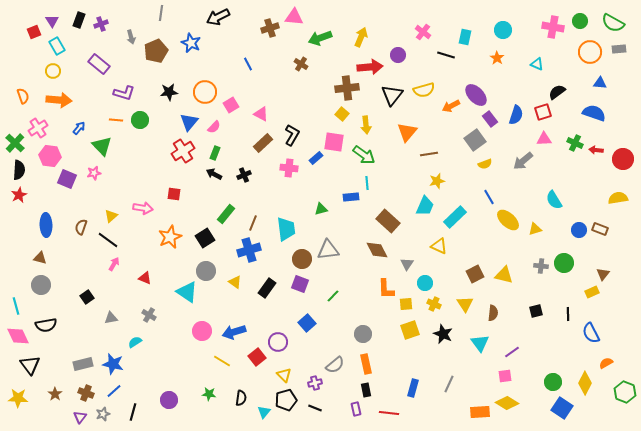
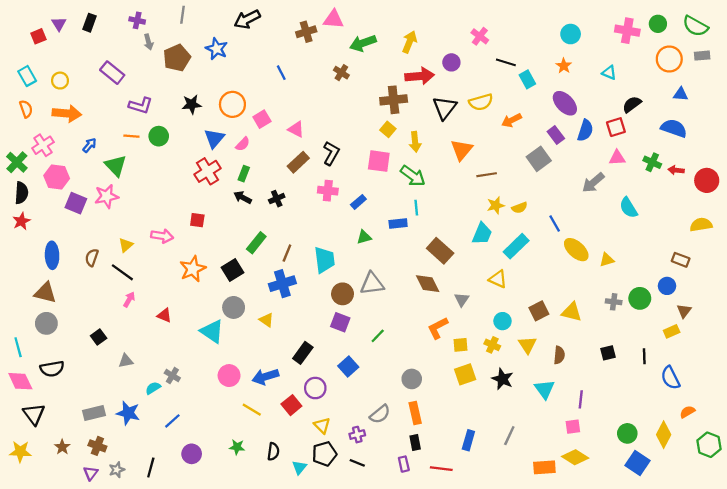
purple cross: (101, 24) -> (137, 20), moved, turned 32
cyan rectangle: (465, 37) -> (527, 79), moved, turned -42
cyan rectangle: (57, 46) -> (27, 76), moved
purple ellipse: (476, 95) -> (565, 103), moved
blue rectangle: (316, 158) -> (358, 202), moved
yellow semicircle: (485, 164) -> (520, 208), moved
pink star: (94, 173) -> (107, 196), size x1.5
cyan semicircle: (554, 200) -> (628, 208), moved
blue circle: (579, 230) -> (667, 286), moved
brown triangle: (40, 258) -> (45, 293), size x1.5
cyan circle: (425, 283) -> (502, 321), moved
black rectangle: (267, 288) -> (303, 353), moved
orange L-shape: (386, 289) -> (438, 328), turned 65
gray cross: (149, 315) -> (172, 376), moved
purple line: (512, 352) -> (581, 399), turned -49
blue line: (114, 391) -> (172, 421), moved

